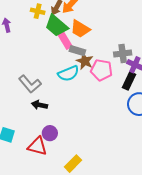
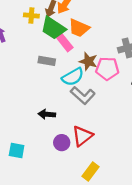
gray rectangle: (77, 51) -> (47, 61), moved
gray L-shape: (30, 84) -> (83, 95), moved
red triangle: (37, 146) -> (82, 136), moved, turned -45

